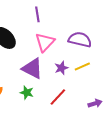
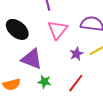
purple triangle: (32, 68) -> (32, 59), moved

